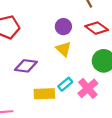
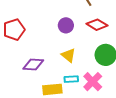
yellow triangle: (63, 49) -> (68, 55), moved
cyan rectangle: (65, 84) -> (71, 79), turned 40

